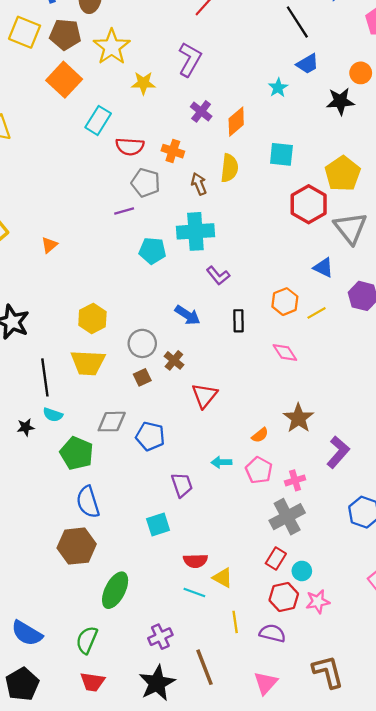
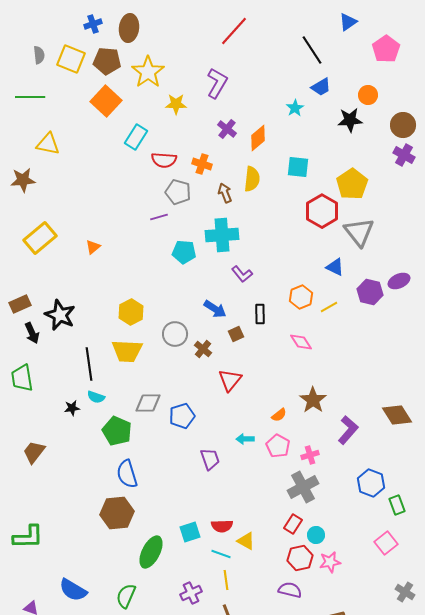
brown square: (142, 377) -> (236, 334), moved
blue pentagon: (150, 436) -> (182, 416), turned -30
cyan square: (158, 525) -> (190, 532), moved
yellow line: (235, 622) -> (226, 580), moved

